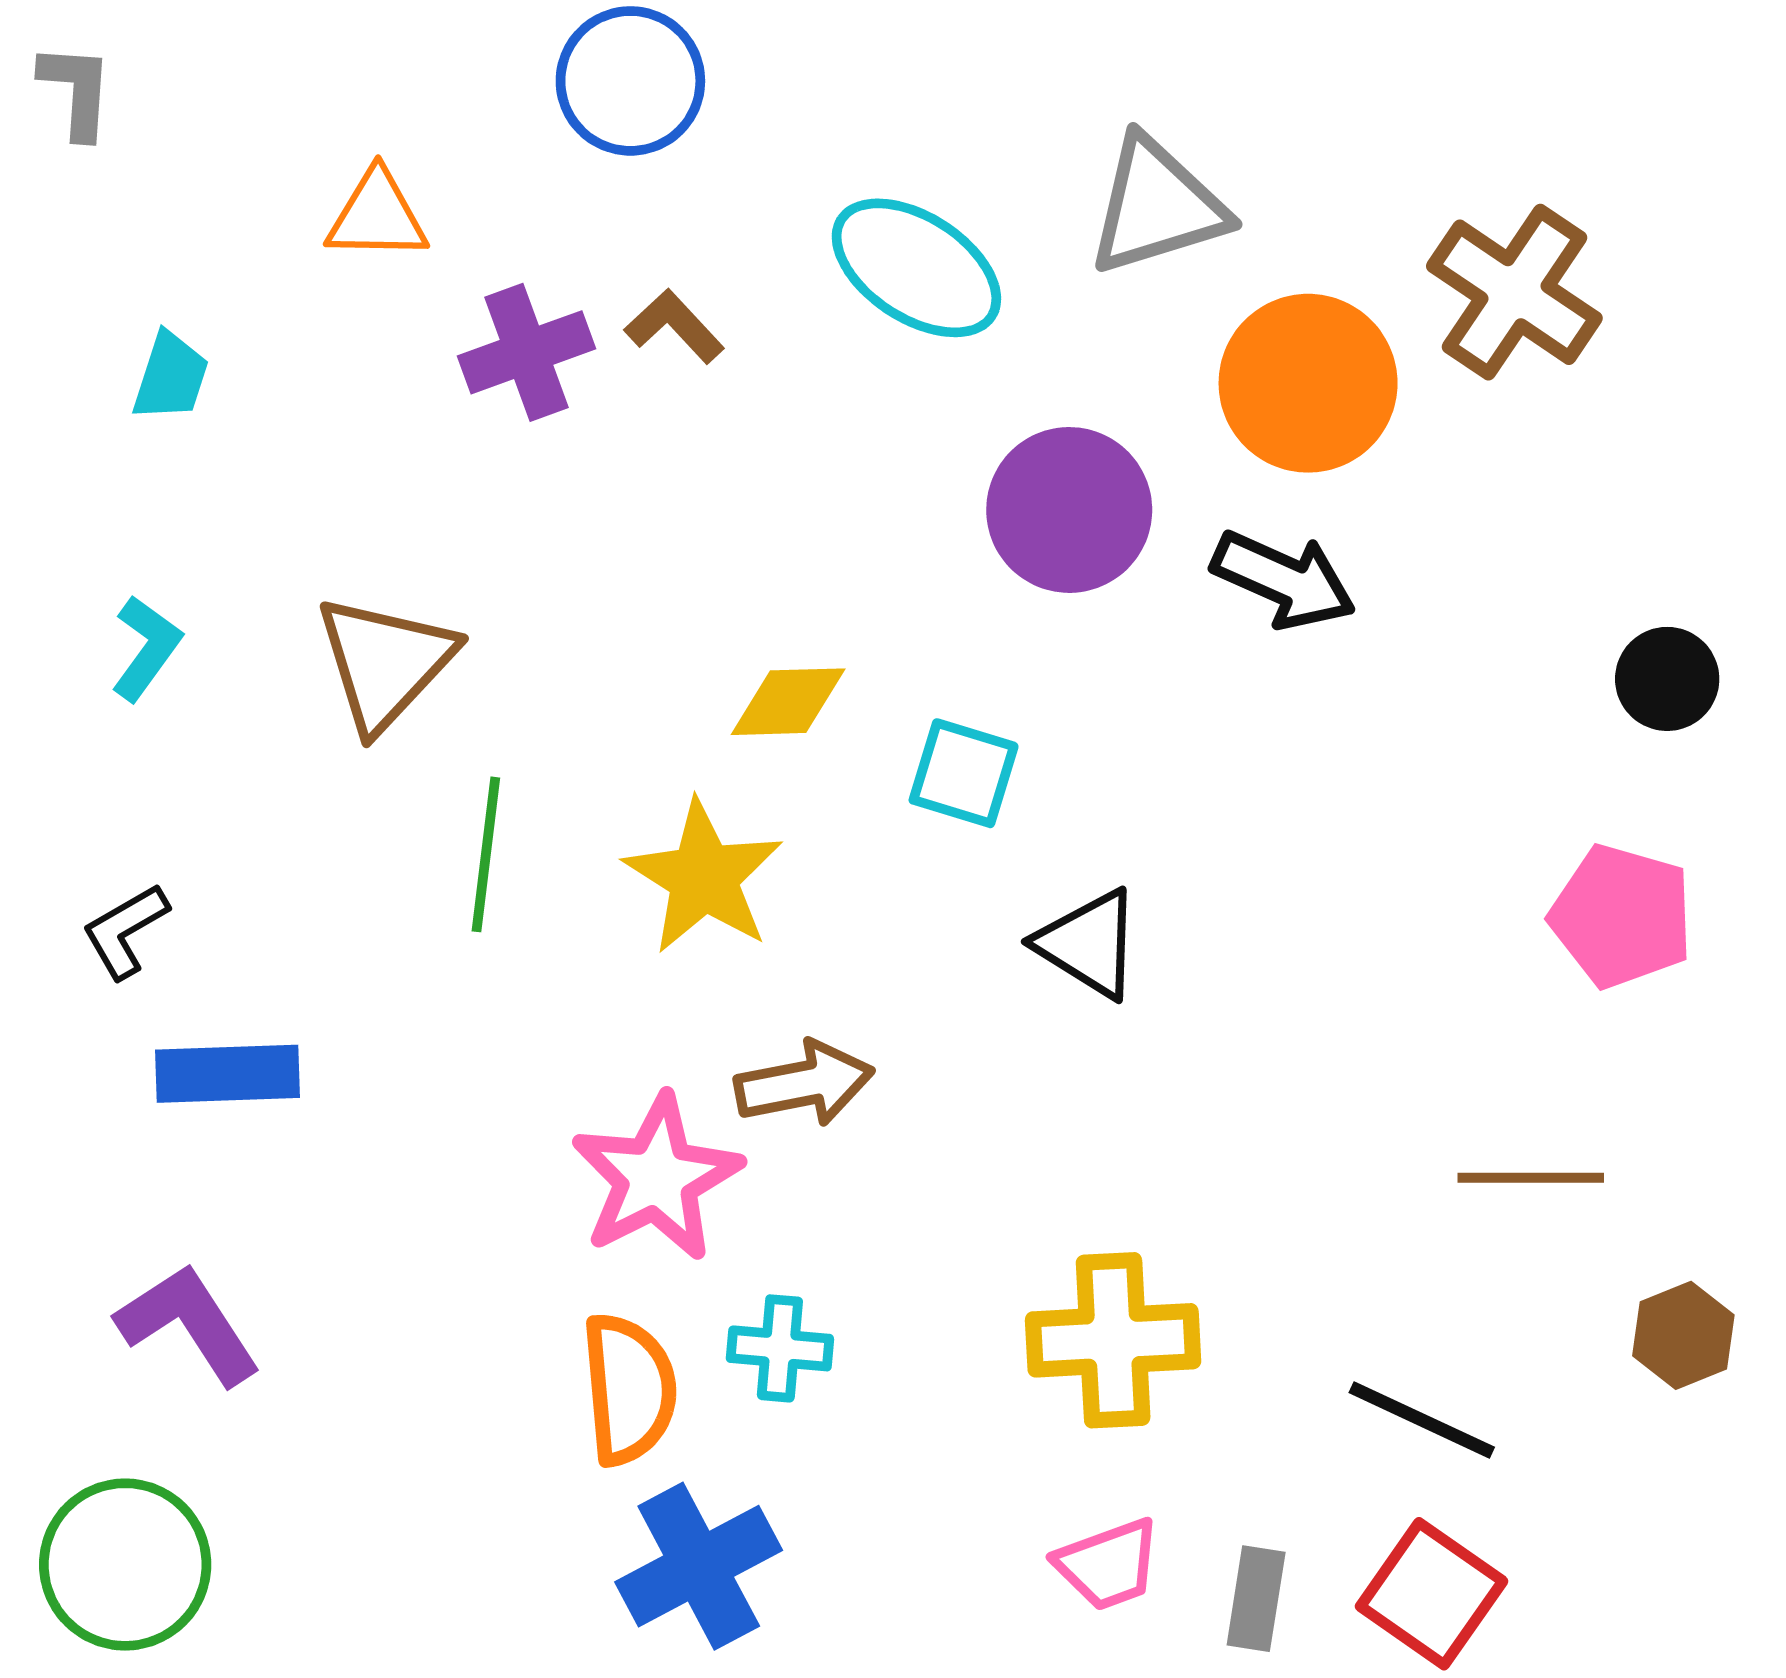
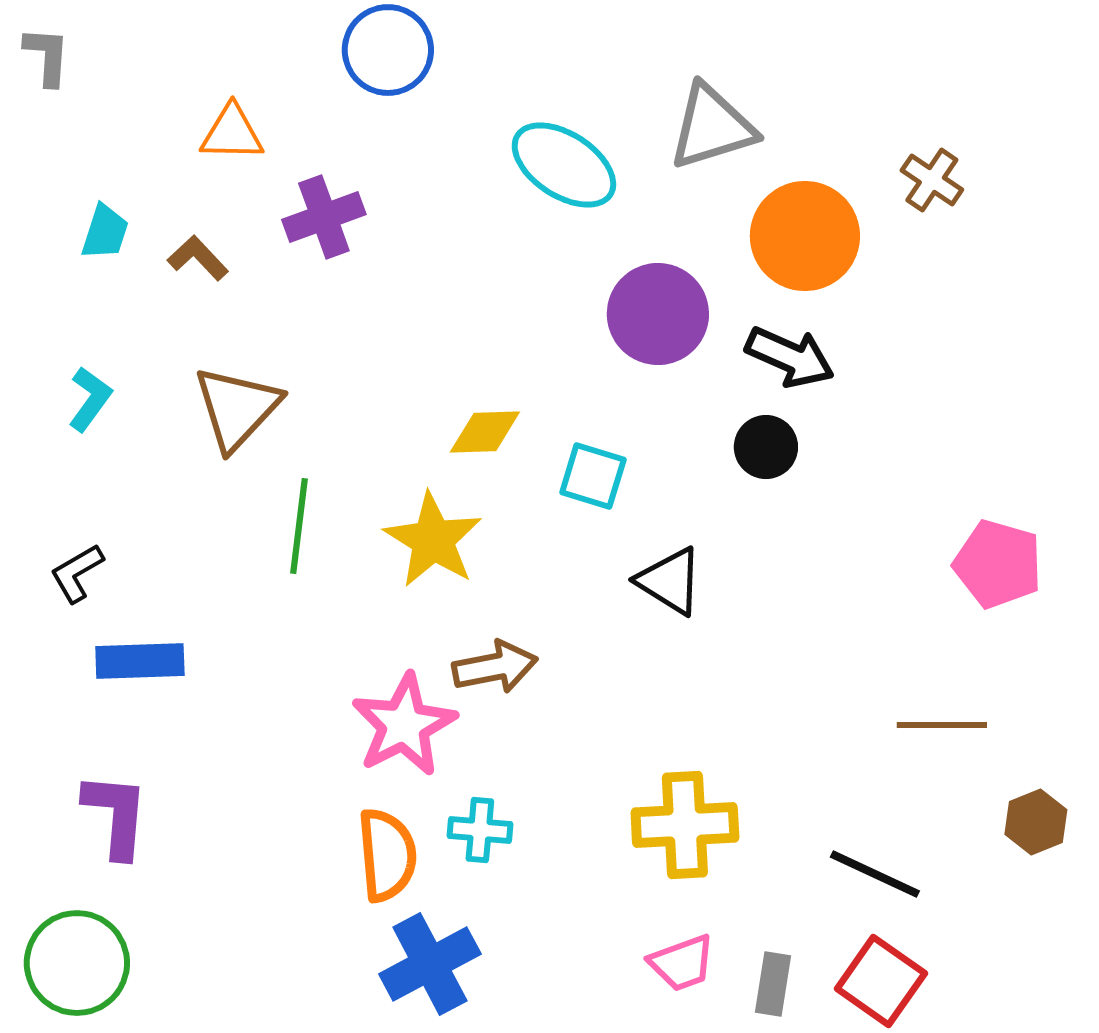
brown cross: (1514, 292) -> (932, 180), size x0.6
brown L-shape: (674, 326) -> (198, 258), moved
black circle: (1667, 679) -> (766, 447), moved
purple L-shape: (188, 1324) -> (116, 815), turned 38

